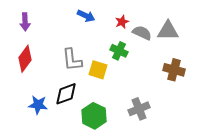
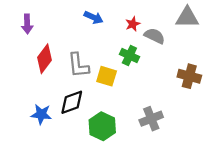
gray triangle: (168, 31) -> (187, 17), moved
red diamond: (25, 59) -> (45, 59), moved

